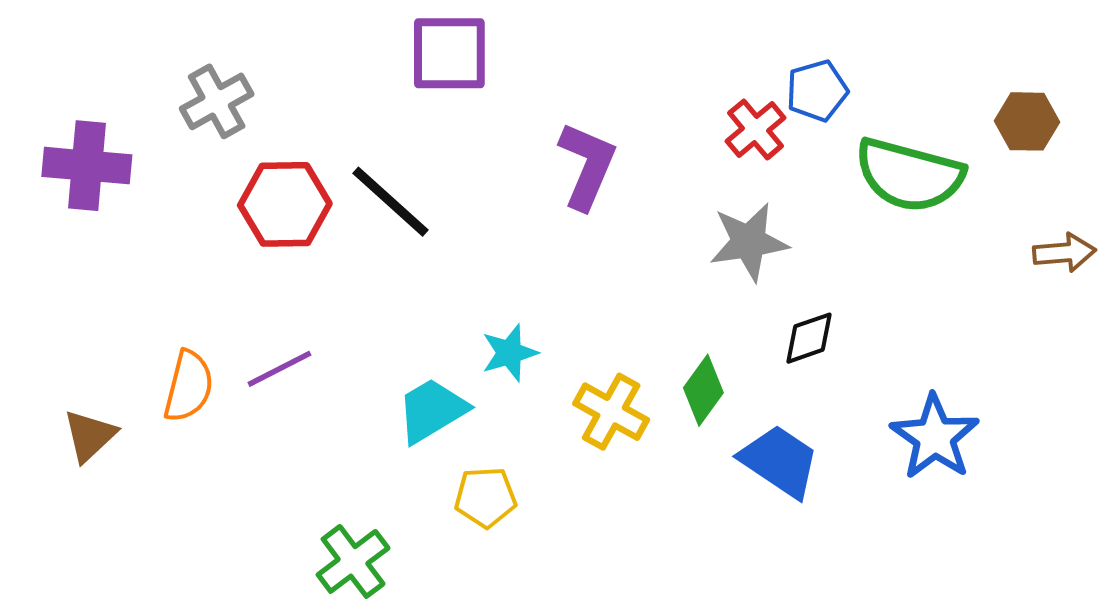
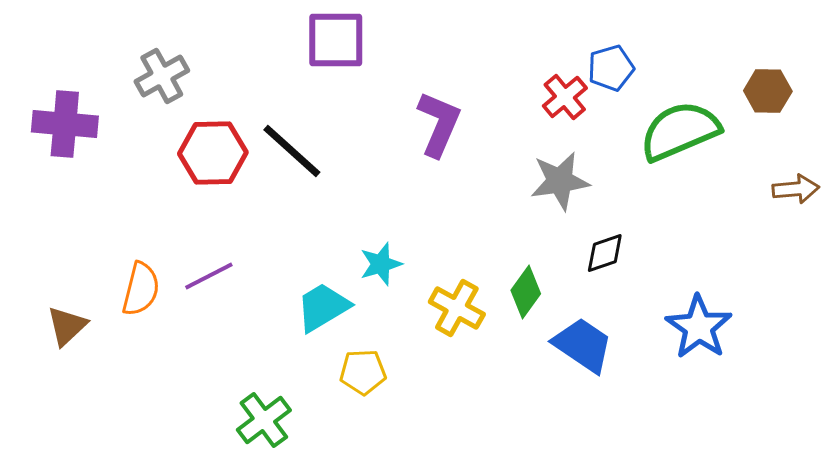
green semicircle: (909, 175) -> (680, 131), turned 142

